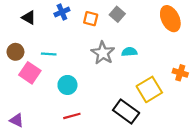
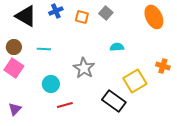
black triangle: (29, 18) -> (26, 16), size x1.6
gray star: (103, 53) -> (84, 68), moved
pink square: (30, 73) -> (14, 68), moved
cyan circle: (67, 85) -> (51, 84), moved
purple triangle: (17, 120) -> (15, 109), turned 48

